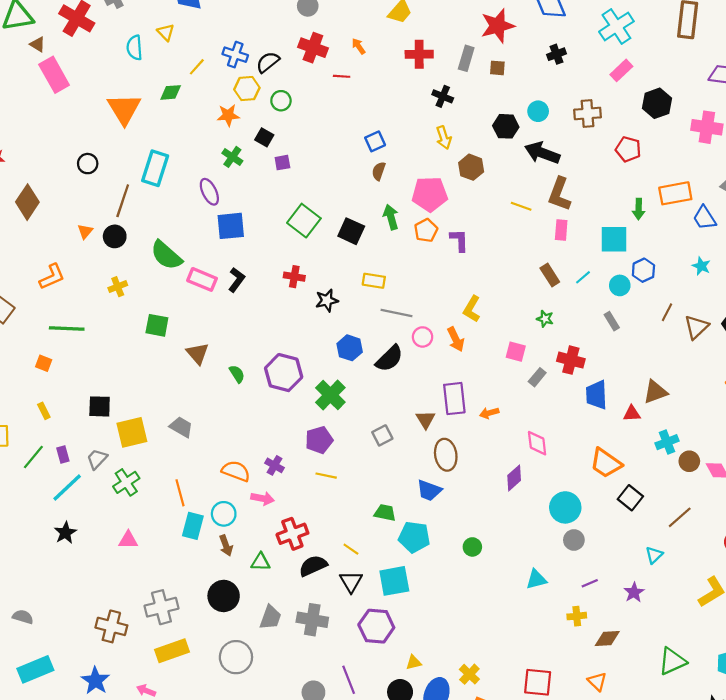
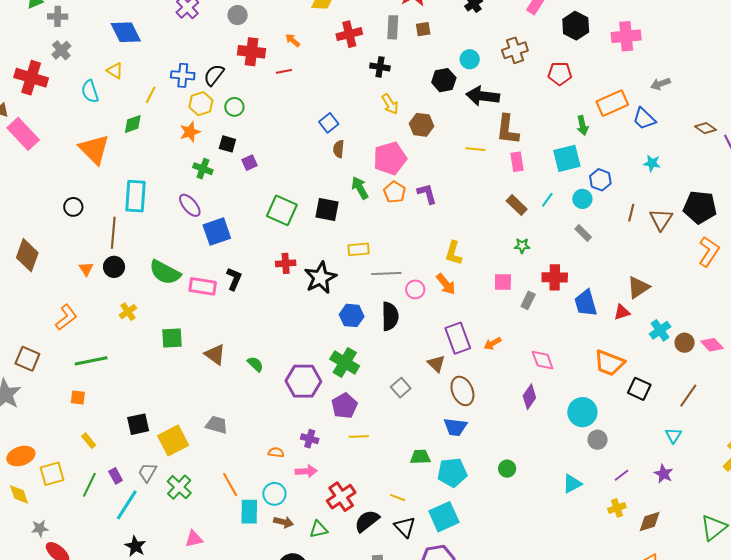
black star: (327, 300) -> (320, 278), size x1.5
black semicircle: (389, 359) -> (390, 316), turned -32
purple hexagon: (284, 373) -> (303, 381), moved
orange semicircle: (236, 471) -> (276, 452), size x0.6
brown arrow: (226, 545) -> (284, 522), turned -42

